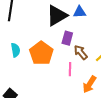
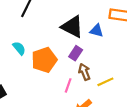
black triangle: (57, 15) -> (72, 27), turned 40
cyan semicircle: (16, 50) -> (19, 48), turned -48

